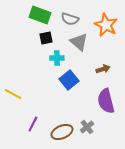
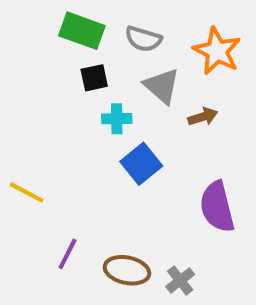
brown arrow: (103, 69) -> (203, 117), moved
gray cross: (87, 127) -> (180, 280), moved
brown ellipse: (62, 132) -> (127, 270), turned 35

